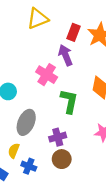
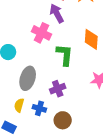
brown circle: (62, 159) -> (63, 120), moved
blue cross: (29, 166) -> (39, 108), moved

